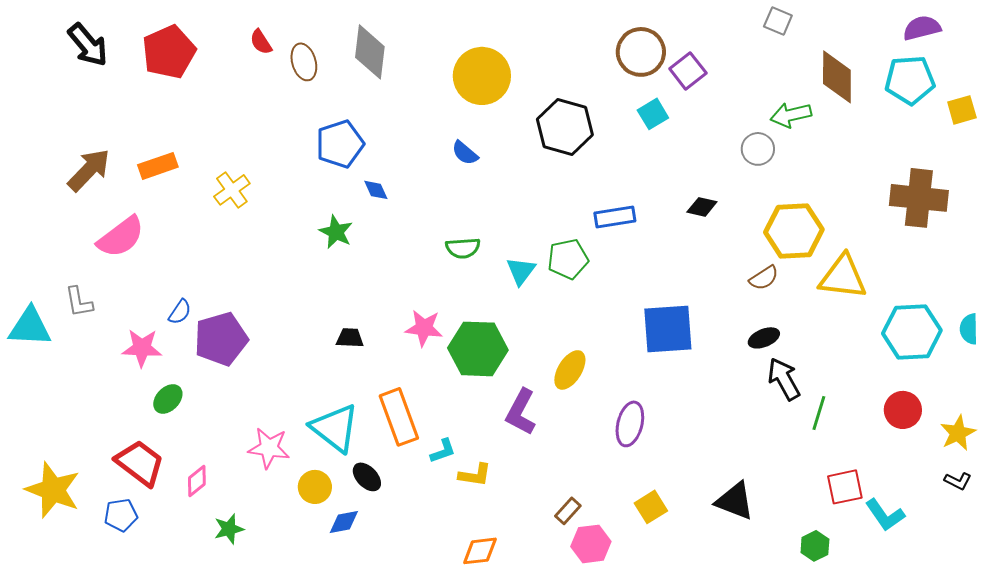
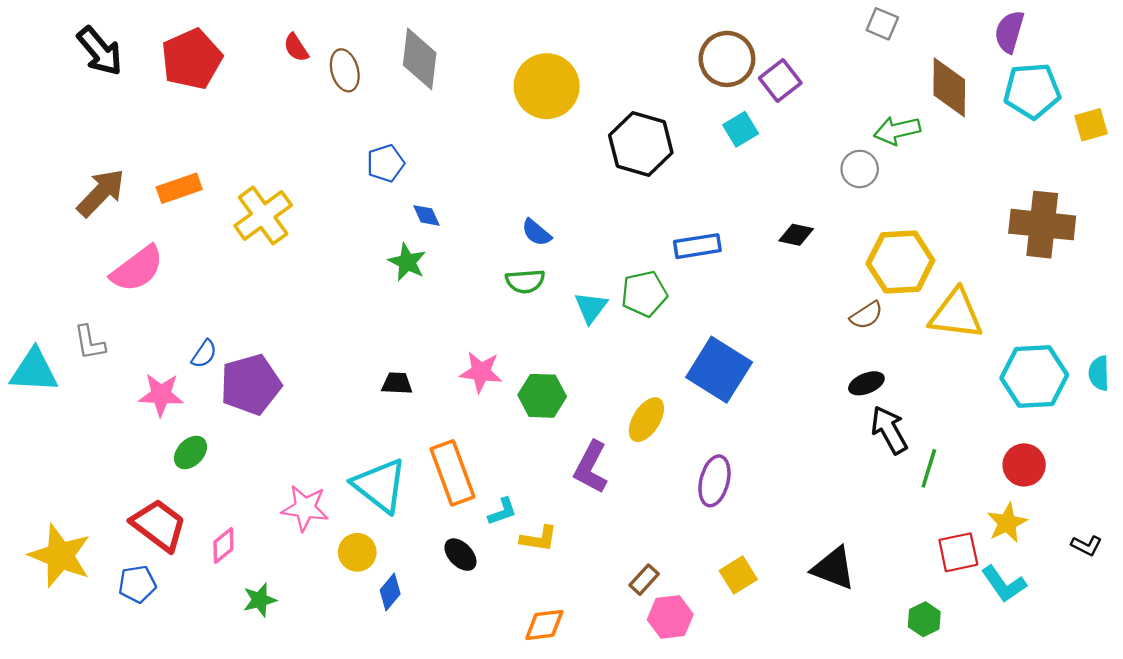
purple semicircle: (922, 28) -> (1009, 32), moved, turned -60
blue pentagon: (340, 144) -> (386, 163), size x0.7
blue semicircle: (465, 153) -> (536, 232), moved
yellow cross: (232, 190) -> (263, 215), size x1.4
green star: (336, 232) -> (407, 262), moved
blue square: (668, 329) -> (719, 370), moved, turned 36
green hexagon: (478, 349) -> (542, 396), size x0.7
yellow star: (958, 433) -> (1007, 523), moved
black ellipse: (367, 477) -> (460, 555), moved
blue diamond: (344, 522) -> (390, 592), turned -40

